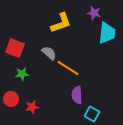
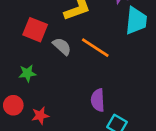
red square: (15, 48) -> (35, 30), moved
orange line: (68, 68) -> (95, 48), moved

